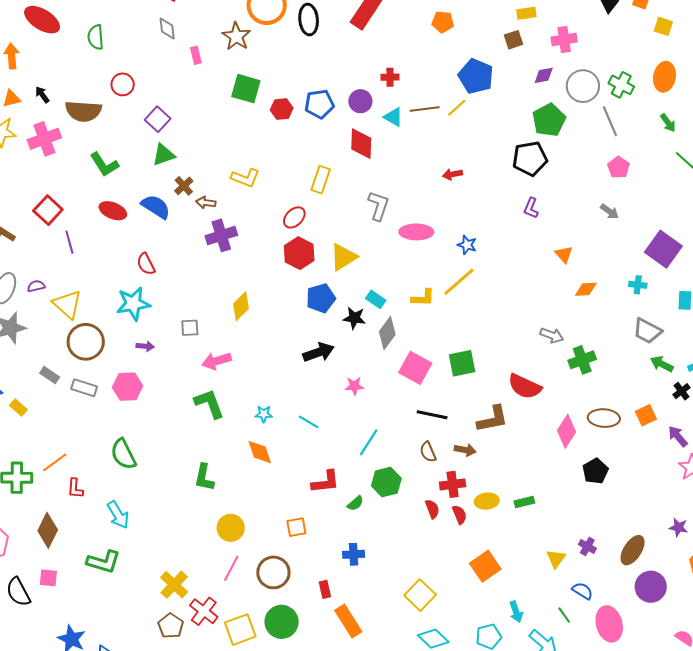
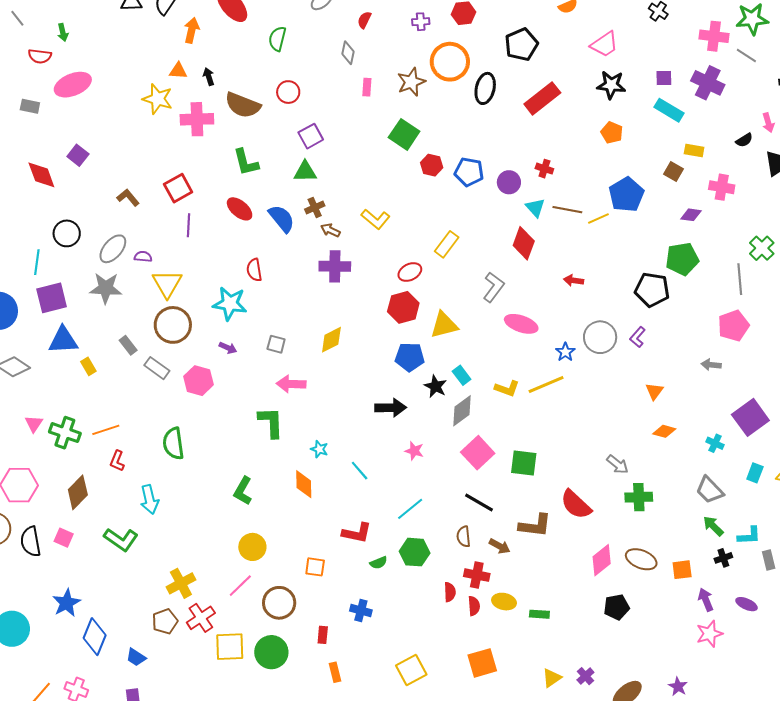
brown square: (514, 40) -> (674, 172), turned 30
gray circle: (583, 86) -> (600, 337), moved
red diamond: (361, 144) -> (524, 243), moved
pink pentagon: (619, 167) -> (733, 326), size x1.4
gray arrow: (610, 211) -> (711, 365), turned 132
orange rectangle: (348, 621) -> (335, 672), size x0.6

